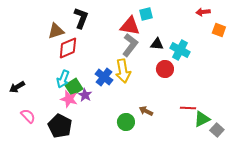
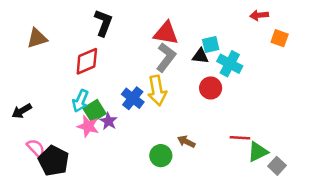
cyan square: (146, 14) -> (211, 45), moved
brown triangle: (56, 31) -> (37, 38), moved
black pentagon: (60, 126) -> (54, 161), moved

